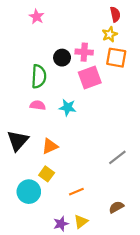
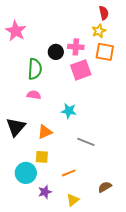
pink star: (37, 17) -> (16, 31), moved, size x1.5
cyan star: (68, 107) -> (69, 111), moved
gray line: (117, 157) -> (86, 142), moved, turned 60
yellow square: (47, 174) -> (42, 157), turned -32
purple star: (61, 224) -> (45, 192), moved

